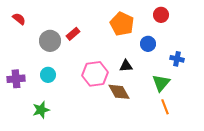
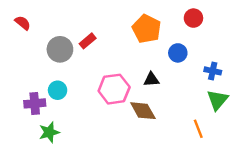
purple cross: (16, 79) -> (35, 103), moved
green triangle: (161, 83) -> (218, 100), moved

